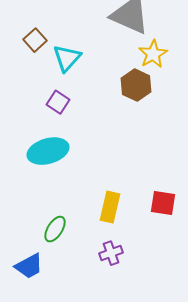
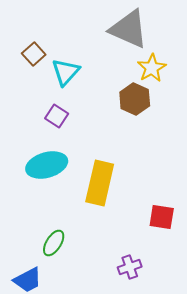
yellow rectangle: (110, 207) -> (100, 183), moved, size x1.4
purple cross: (111, 253) -> (130, 267), moved

